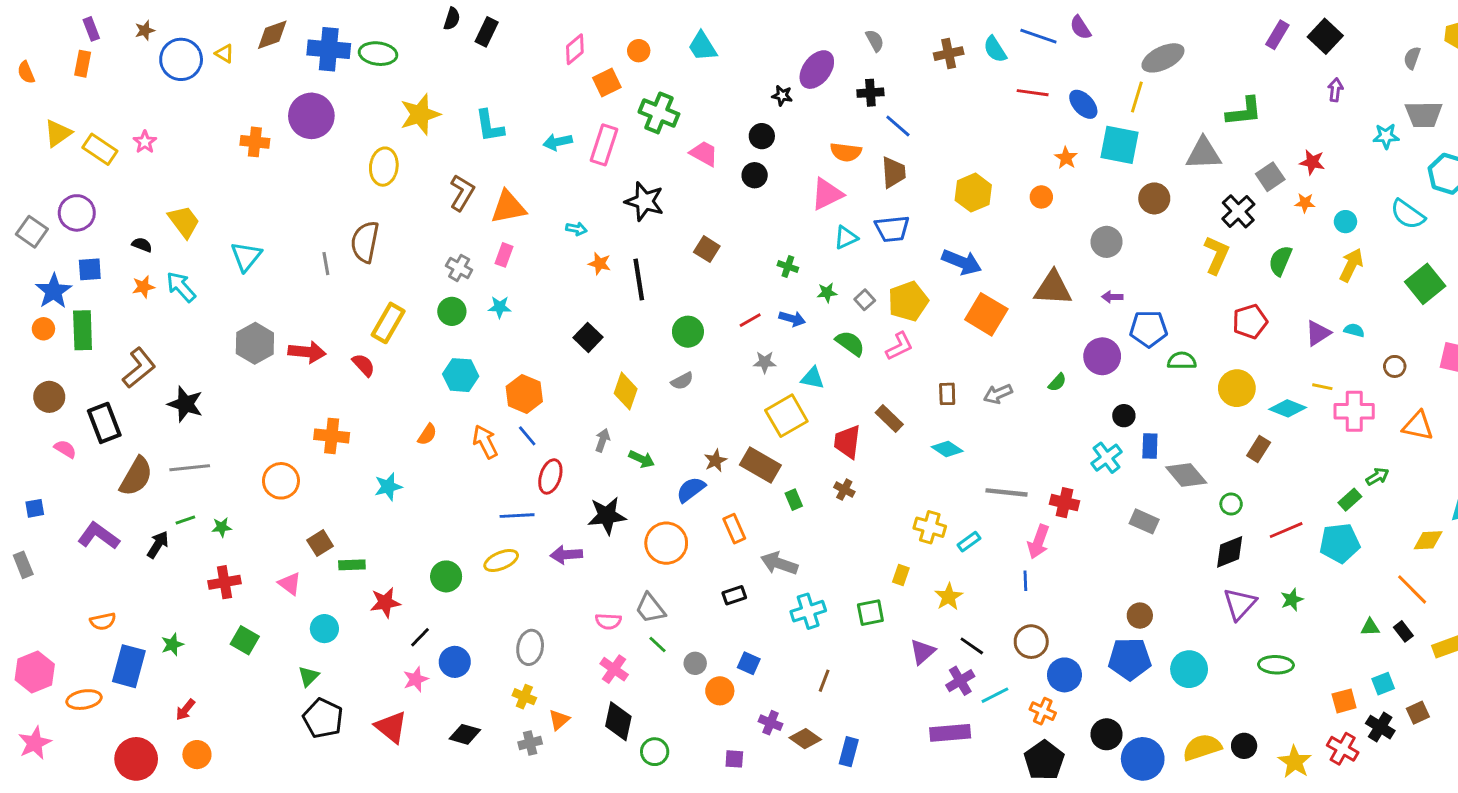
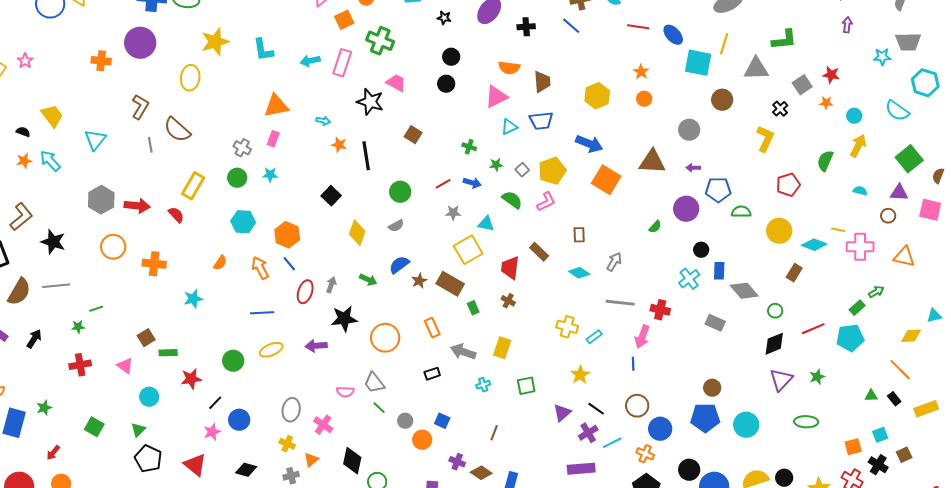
black star: (782, 96) -> (444, 18), moved
yellow line: (1137, 97) -> (724, 44), moved
blue line: (898, 126) -> (571, 26), moved
pink trapezoid: (704, 154) -> (396, 83), moved
orange star: (1066, 158) -> (641, 72), moved
brown L-shape: (462, 193) -> (140, 107), moved
black cross: (1238, 211) -> (780, 109), size x0.7
brown semicircle: (365, 242) -> (177, 130), turned -60
green semicircle: (1280, 261) -> (825, 161), moved
purple triangle: (1318, 333) -> (899, 193), moved, turned 36
gray arrow: (998, 394) -> (614, 262), moved, turned 144
gray arrow: (602, 440) -> (331, 285), moved
orange circle: (281, 481) -> (113, 247), moved
blue semicircle: (691, 490) -> (399, 265), moved
blue line: (517, 516) -> (262, 313), moved
green line: (185, 520) -> (96, 309), moved
yellow rectangle: (901, 575) -> (502, 348), moved, size x1.5
cyan cross: (808, 611) -> (483, 385), size x0.6
green square: (245, 640) -> (94, 427), moved
pink cross: (614, 669) -> (323, 425), moved

